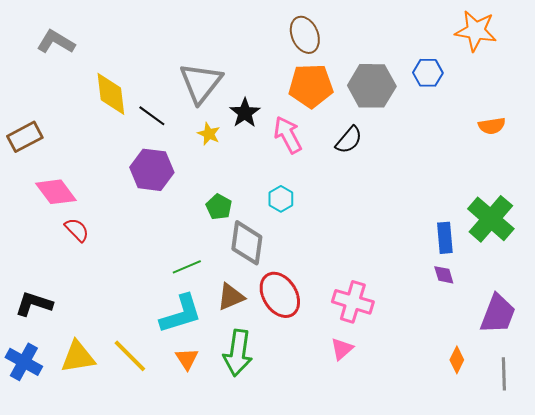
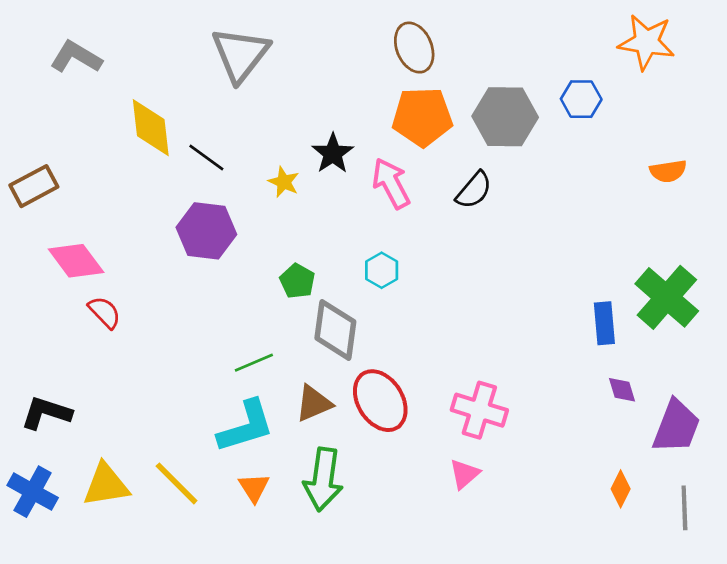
gray triangle: (201, 83) -> (240, 54), moved
purple diamond: (444, 275) -> (622, 390), moved

